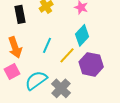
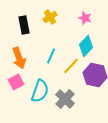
cyan semicircle: (36, 80) -> (40, 91), turned 145

